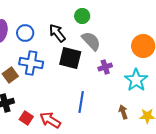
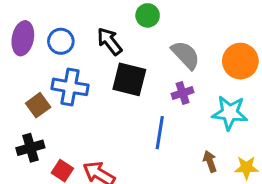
gray semicircle: (91, 41) -> (186, 55), moved
cyan star: (136, 80) -> (230, 113), turned -30
blue line: (81, 102) -> (160, 133), moved

